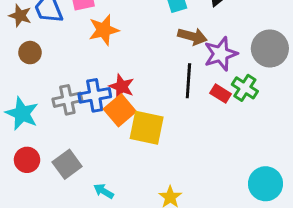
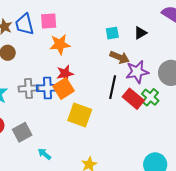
red star: (122, 87) -> (65, 74), moved, turned 30
red rectangle: (221, 93) -> (133, 99), size x1.5
orange square: (120, 110) -> (64, 89), moved

